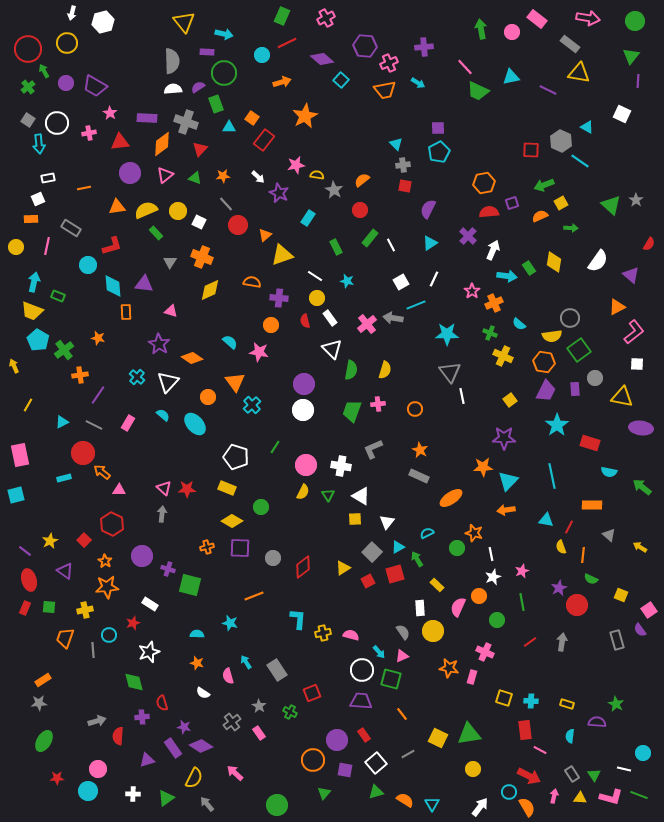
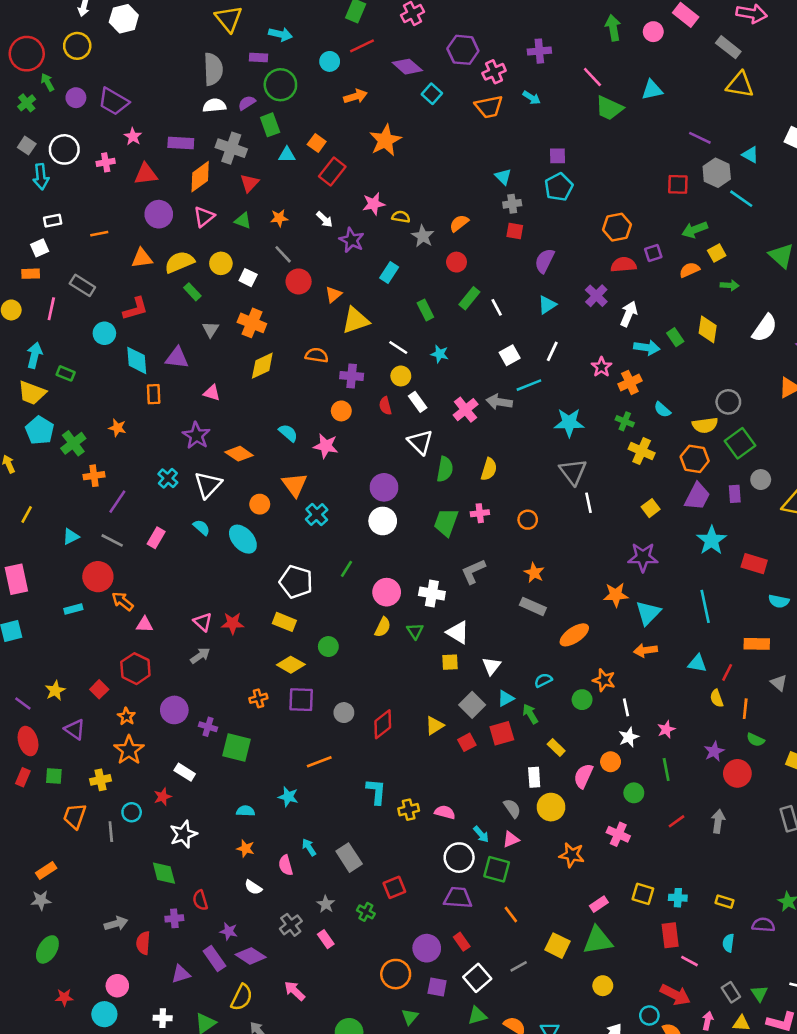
purple line: (548, 90) -> (700, 138), moved
gray arrow: (162, 514) -> (200, 656), turned 49
orange star: (107, 587) -> (129, 750), turned -30
pink rectangle: (472, 677) -> (599, 904), moved, turned 40

